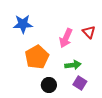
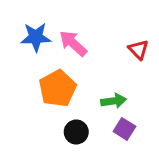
pink arrow: (66, 38) -> (73, 43), moved, turned 108

